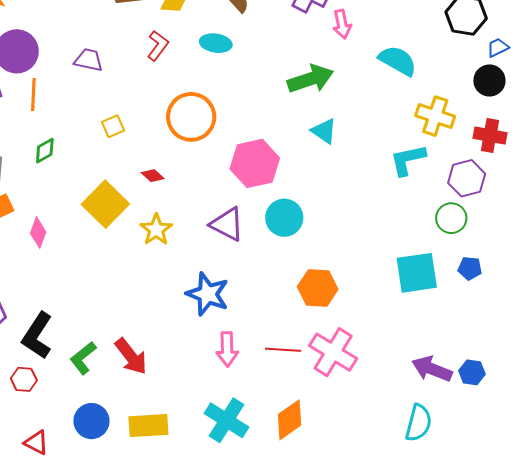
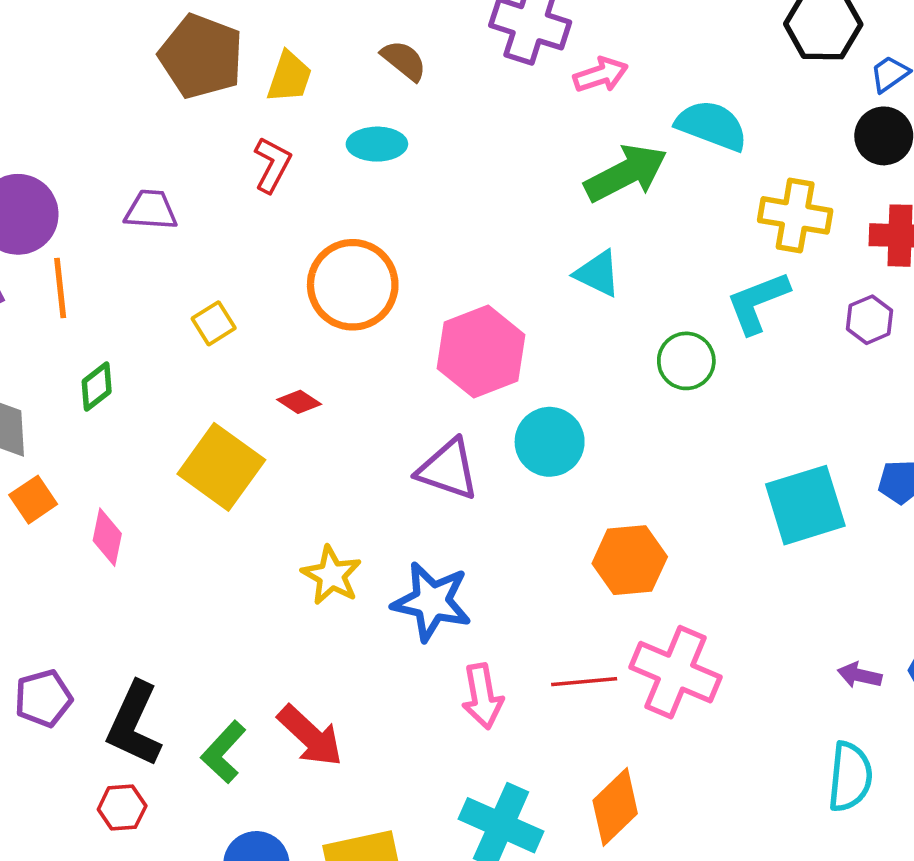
pink arrow: (342, 24) -> (601, 75), turned -88
green arrow: (310, 79) -> (626, 173), moved
purple hexagon: (467, 178) -> (869, 320), size x0.7
green circle: (451, 218) -> (686, 361), moved
yellow star: (156, 230) -> (332, 575), moved
purple arrow: (432, 369) -> (860, 675), size x0.6

